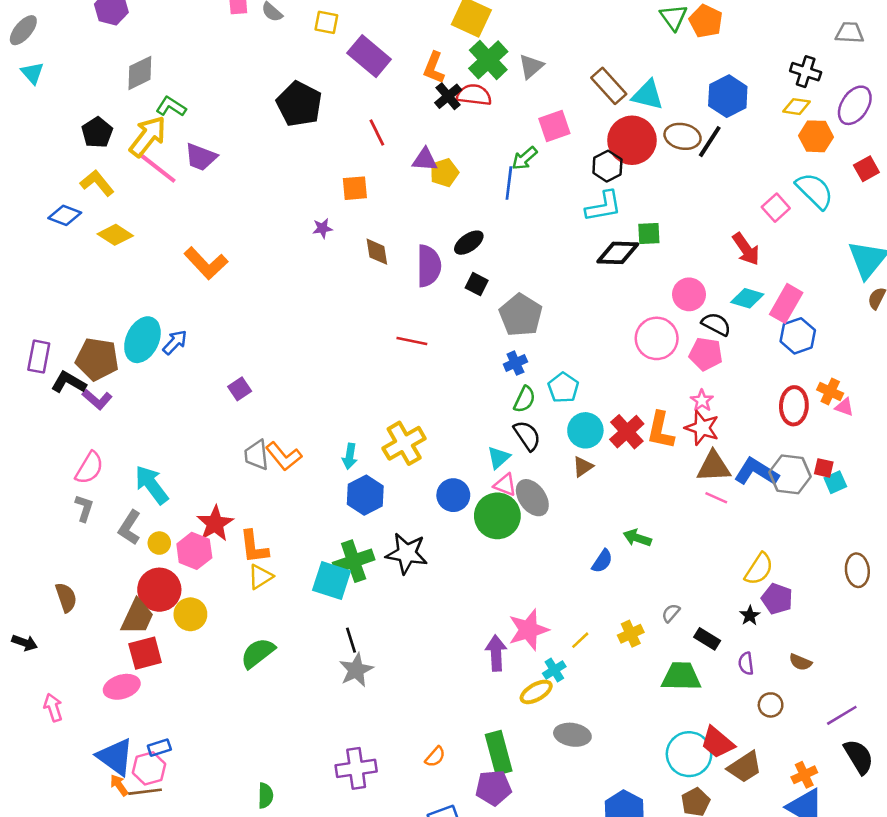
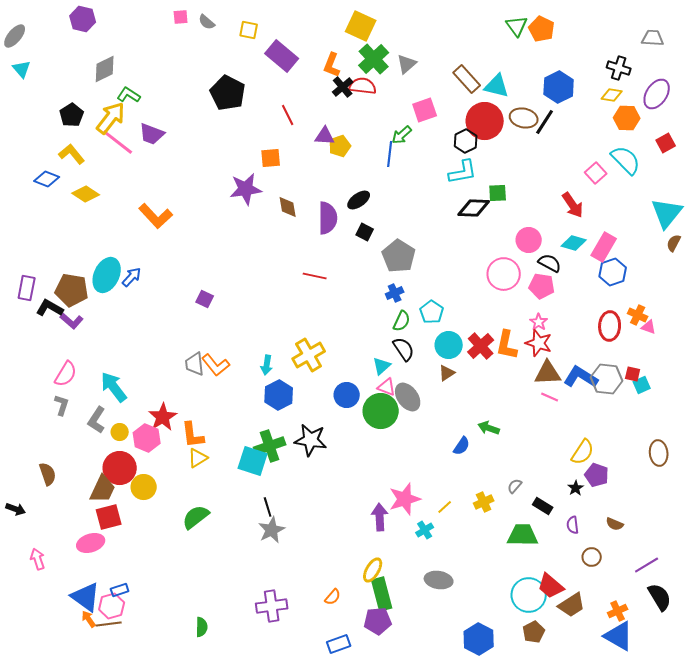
purple star: (322, 228) -> (246, 189), size x2.0
purple square: (240, 389) -> (205, 299), moved, turned -30
yellow ellipse: (536, 692) -> (373, 570), moved, turned -30

